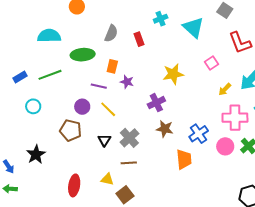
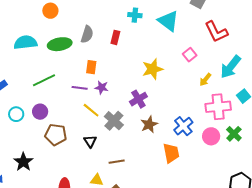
cyan cross: (161, 19) -> (135, 15), turned 32
red rectangle: (139, 39) -> (115, 37), turned 40
green ellipse: (83, 55) -> (60, 44), moved
green line: (50, 75) -> (44, 80), moved
purple star: (127, 82) -> (102, 87), moved
purple circle: (82, 107) -> (40, 112), moved
brown star: (165, 129) -> (149, 124), turned -30
gray cross: (129, 138) -> (114, 121), moved

